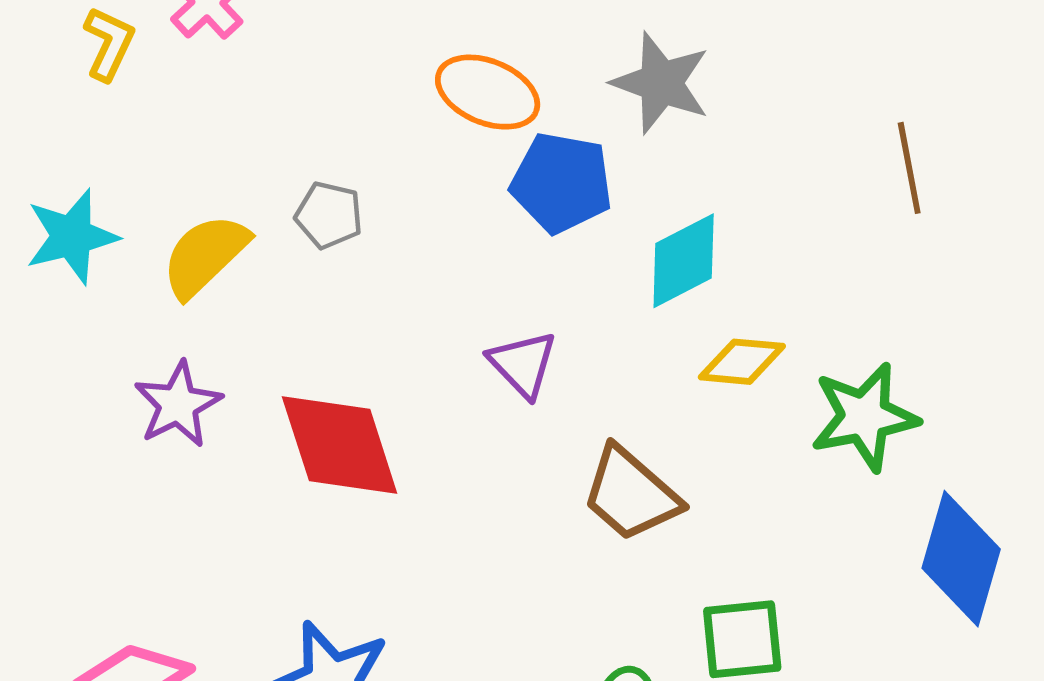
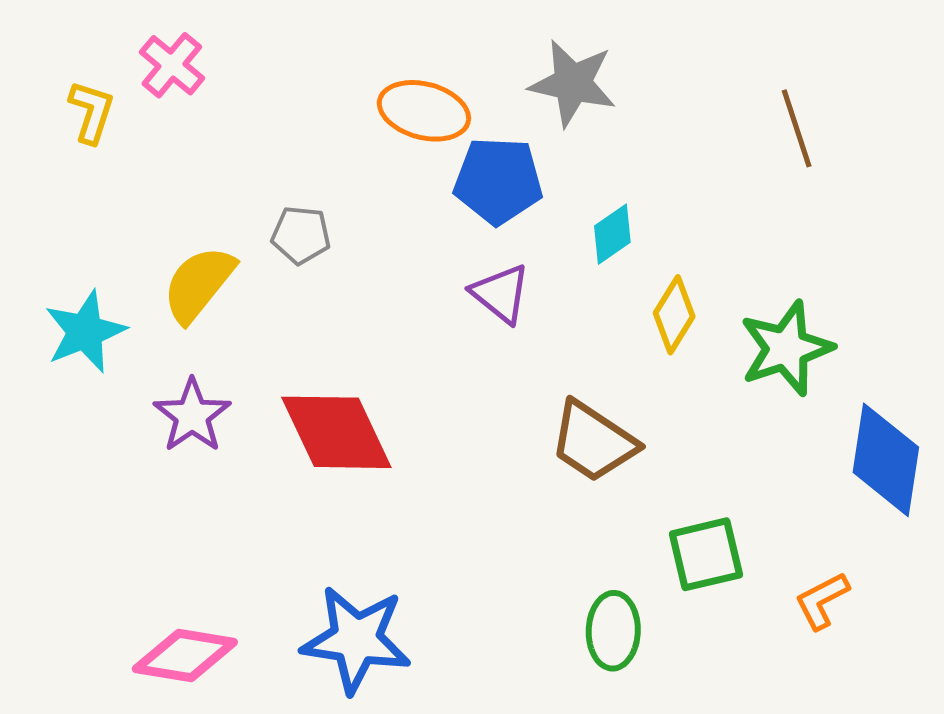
cyan star: (72, 237) -> (85, 332), moved
cyan diamond: (684, 261) -> (612, 234), size x0.7
yellow diamond: (742, 362) -> (674, 315), turned -56
purple triangle: (523, 364) -> (501, 294), moved

